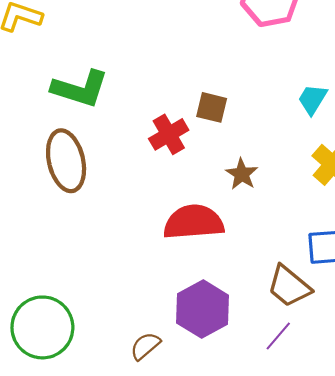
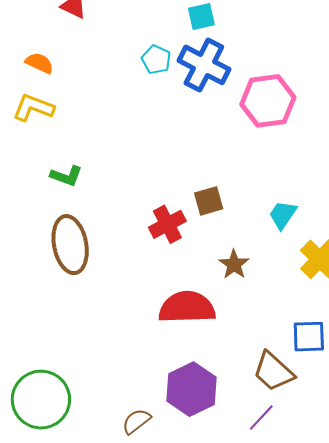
green L-shape: (80, 89) -> (66, 176), moved, size x0.6
cyan trapezoid: (312, 99) -> (283, 215), moved
brown square: (212, 107) -> (209, 201), turned -32

